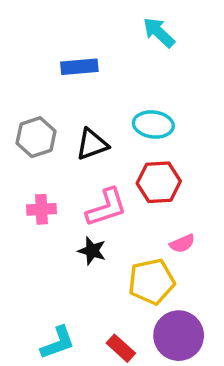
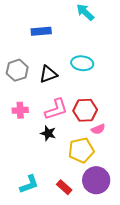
red hexagon: (159, 182) -> (85, 110), moved

